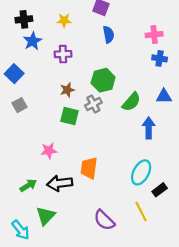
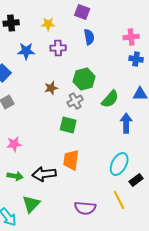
blue star: (33, 41) -> (26, 51), moved, turned 30
purple cross: (63, 54) -> (58, 48), moved
green square: (69, 116) -> (68, 125), moved
pink star: (49, 151) -> (14, 144), moved
green arrow: (28, 185) -> (15, 176), turned 42
purple semicircle: (104, 220) -> (85, 208), turned -40

